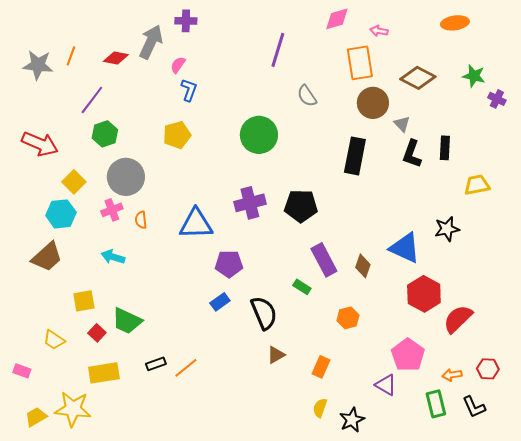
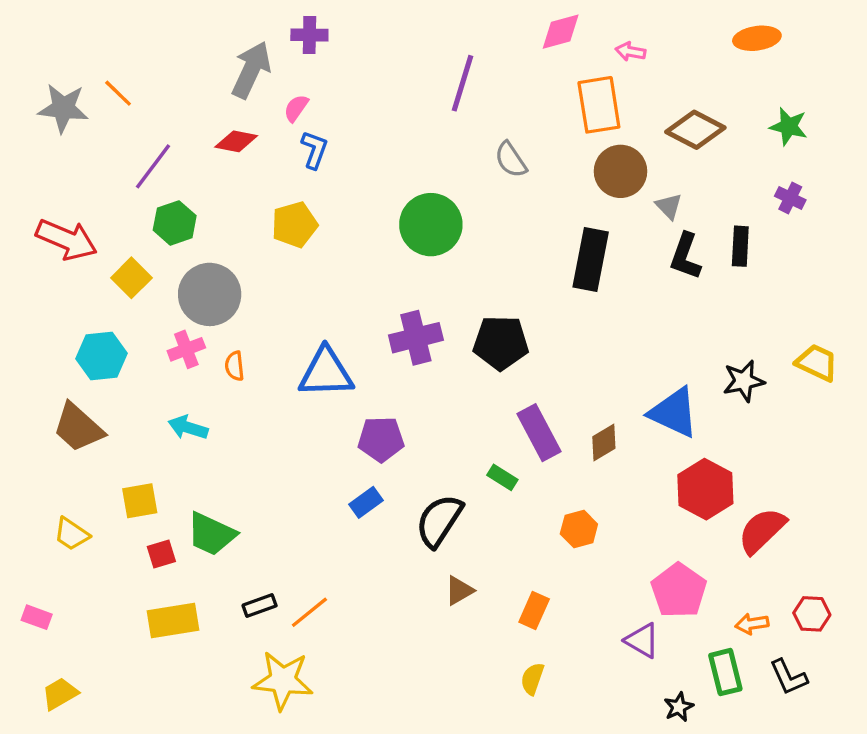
orange line: (71, 56) -> (118, 93), turned -66
red diamond: (116, 58) -> (236, 141), moved
purple cross: (497, 99) -> (790, 198), moved
yellow square: (74, 182) -> (131, 278), moved
yellow trapezoid: (477, 185) -> (817, 363), moved, turned 36
brown trapezoid: (47, 257) -> (78, 428), turned 84
brown diamond: (363, 266) -> (604, 443), turned 40
black semicircle: (264, 313) -> (439, 521), turned -124
red square: (97, 333) -> (161, 554), turned 30
yellow trapezoid: (54, 340) -> (72, 534), moved
yellow star: (73, 409) -> (283, 680), moved
black star: (352, 420) -> (679, 707), moved, size x0.7

